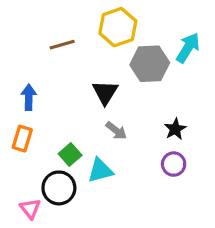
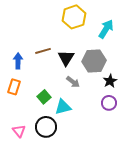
brown line: (62, 45) -> (43, 51), moved
cyan arrow: (188, 48) -> (106, 29), moved
gray hexagon: (150, 64) -> (94, 61), moved
black circle: (59, 188) -> (46, 127), moved

